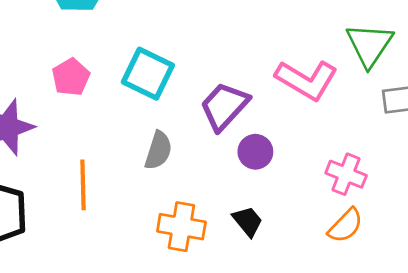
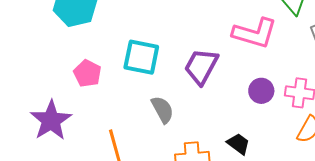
gray semicircle: (158, 150) -> (162, 110), turned -32
purple circle: (255, 152) -> (261, 91), moved

